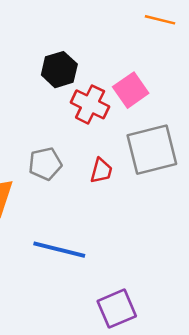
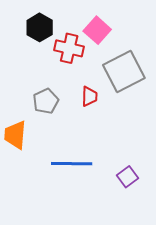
purple square: (117, 309) -> (127, 177), moved, size x0.7

